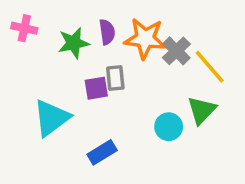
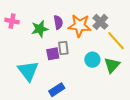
gray cross: (176, 51) -> (100, 22), moved
cyan triangle: (51, 118) -> (28, 71), turned -30
cyan circle: (169, 127) -> (92, 60), moved

